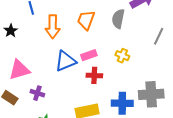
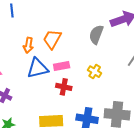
orange trapezoid: (86, 20) -> (52, 39), moved
orange arrow: (53, 27) -> (28, 45), moved, size x0.7

